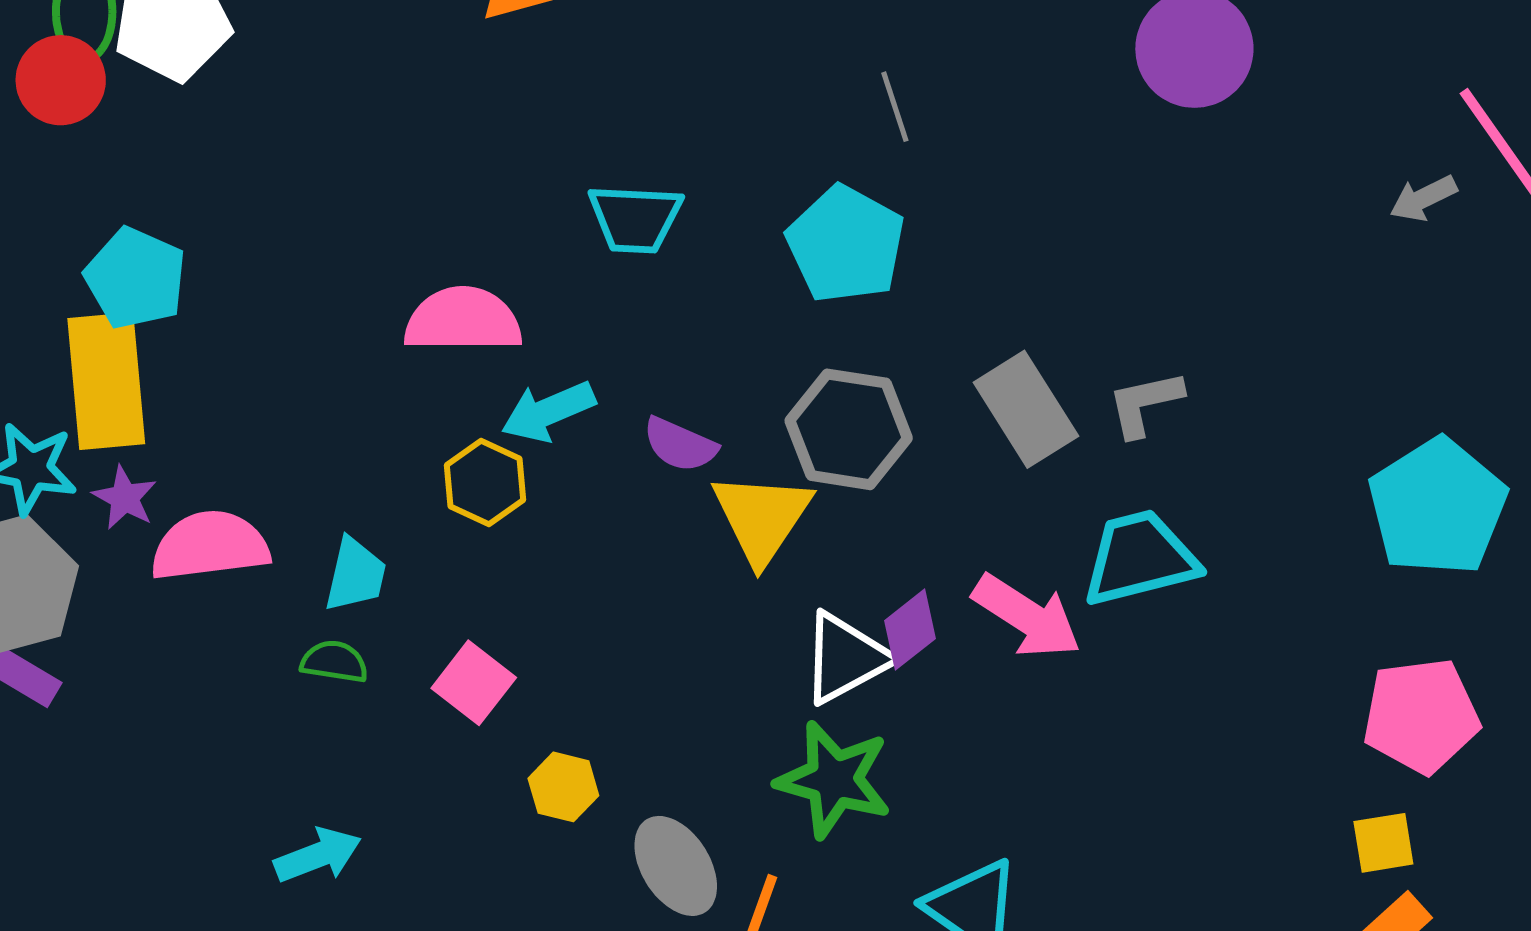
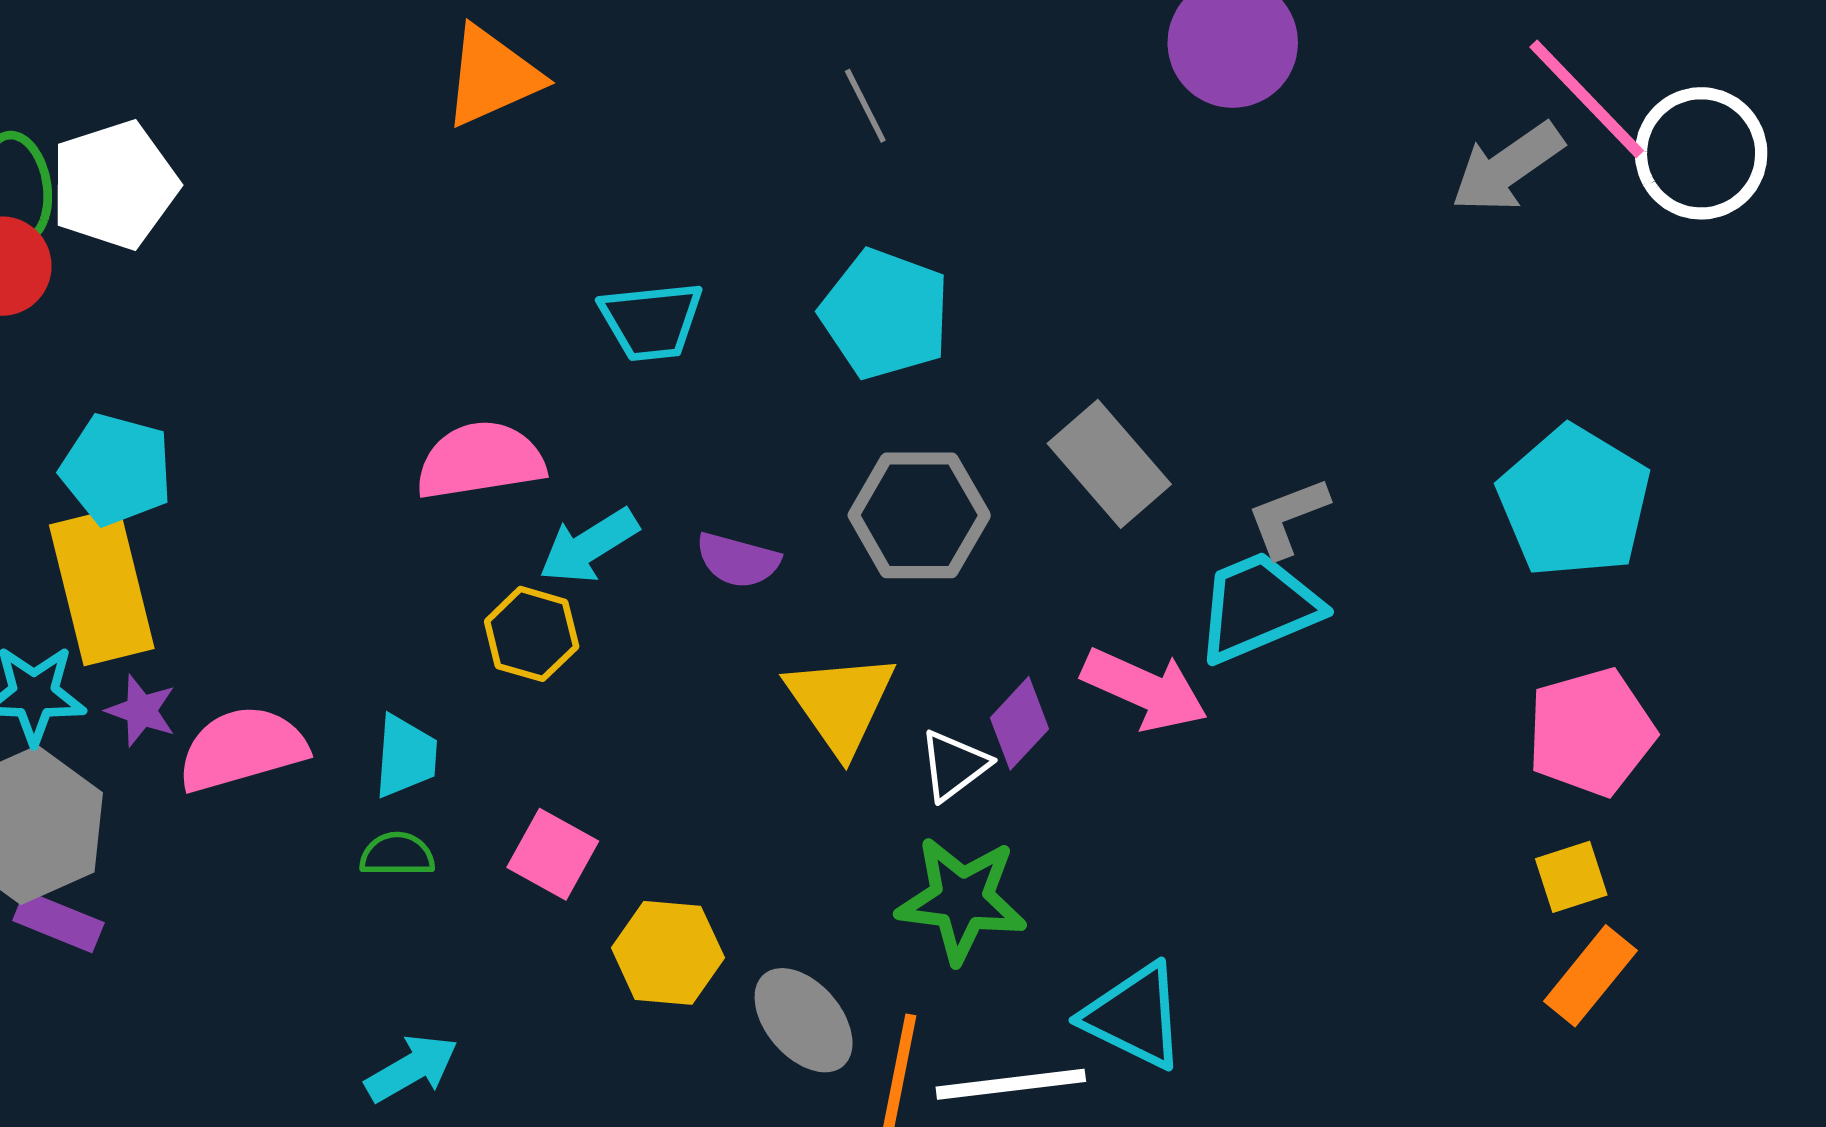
gray line: (895, 107) -> (865, 106), moved
gray arrow: (1423, 198) -> (1507, 167), size x1.6
gray L-shape: (1145, 403) -> (1288, 517), moved
yellow triangle: (762, 517) -> (840, 703), moved
white triangle: (846, 658) -> (954, 765), size x0.7
yellow hexagon: (563, 787) -> (668, 953), size x1.4

